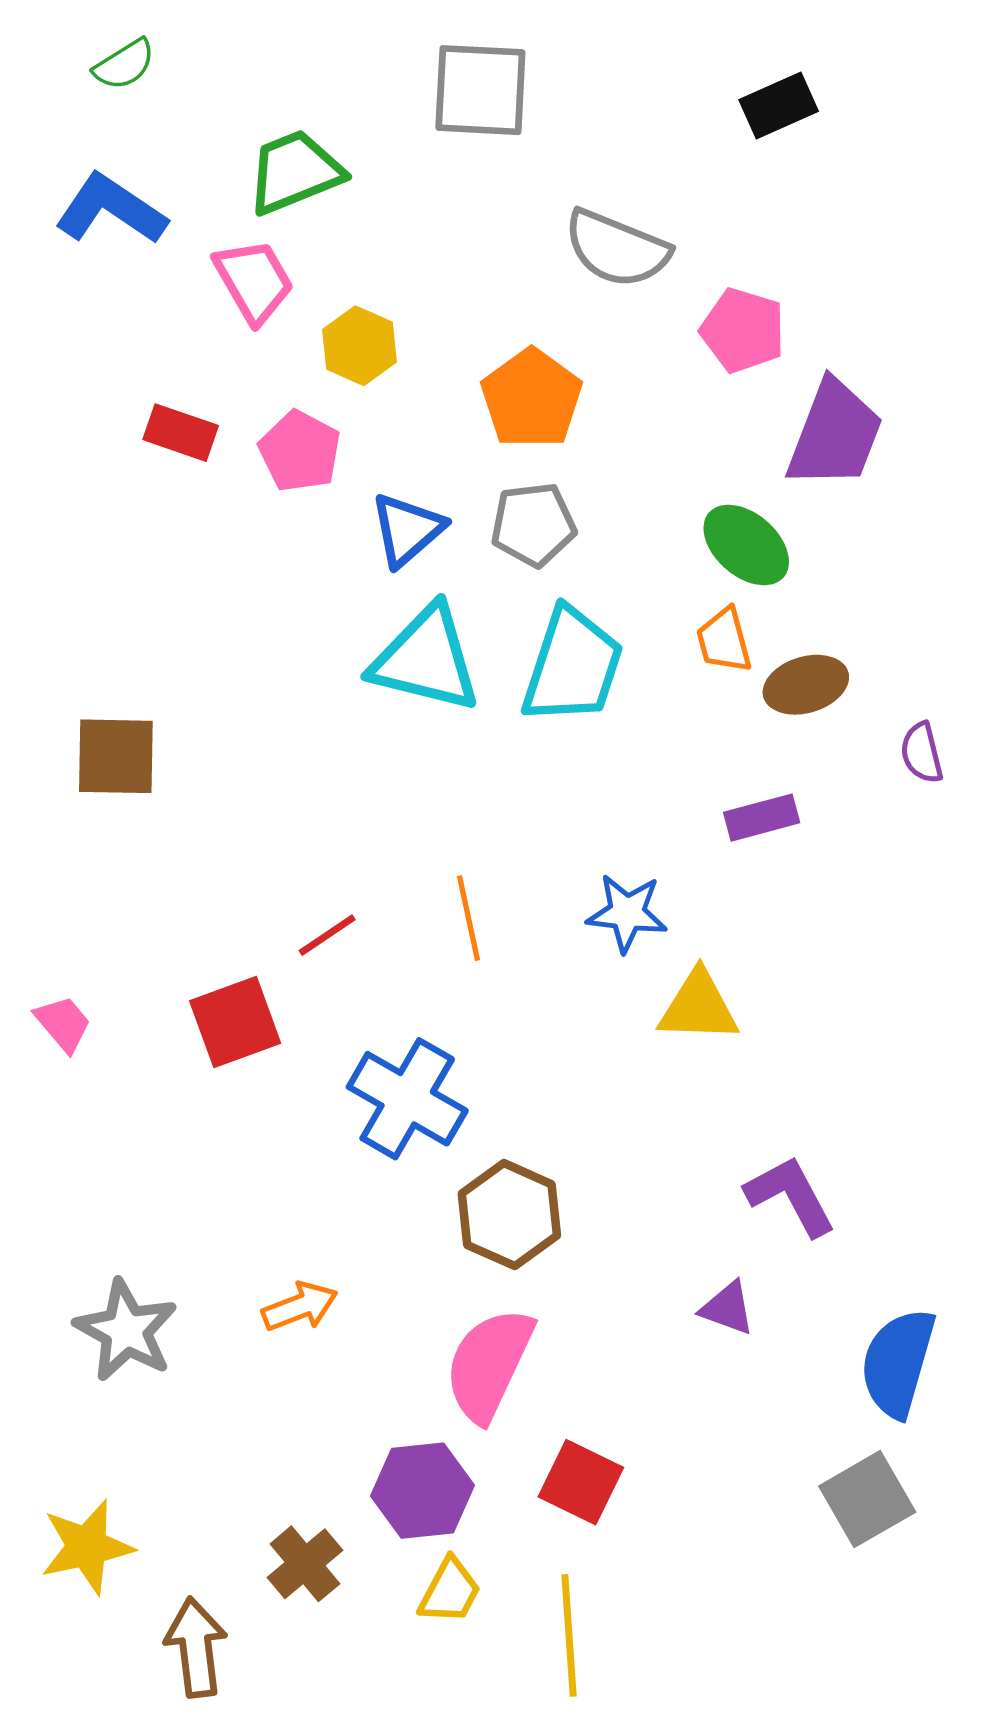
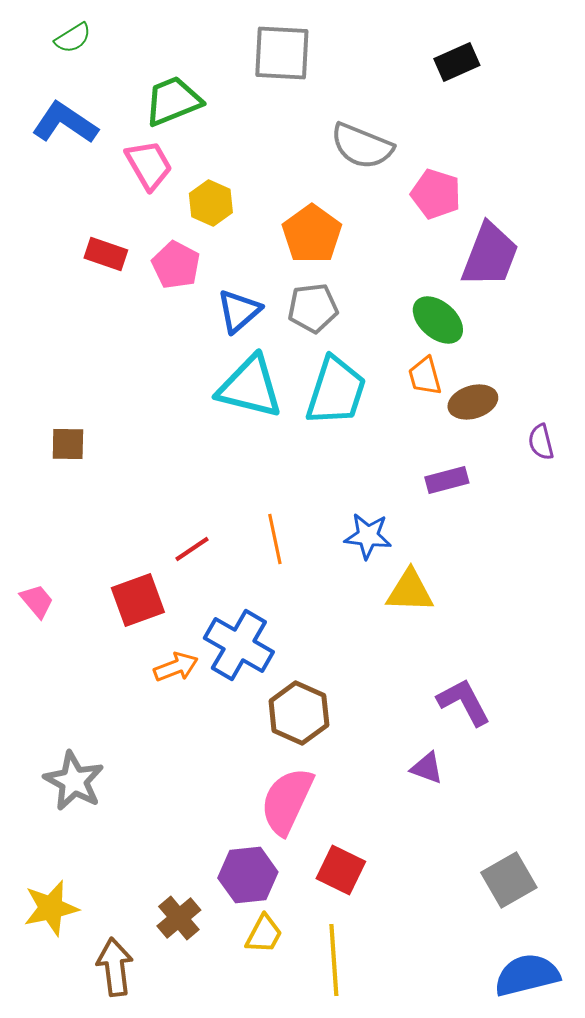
brown square: (116, 756) -> (68, 444), size x0.7
orange arrow: (300, 1307) -> (176, 667), moved
blue semicircle: (898, 1363) -> (527, 975), moved, turned 60

